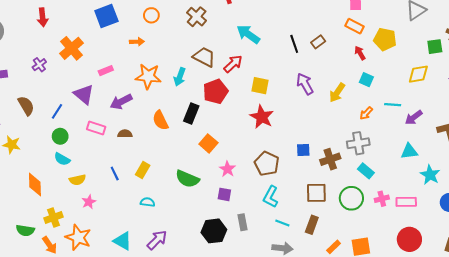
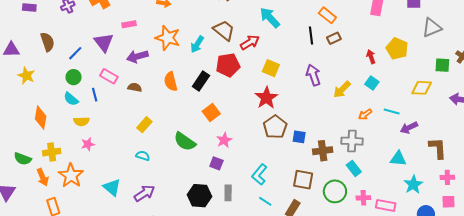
orange rectangle: (354, 26) -> (327, 15), moved
brown pentagon: (267, 164) -> (275, 127), moved
blue line: (115, 173) -> (95, 95), moved

